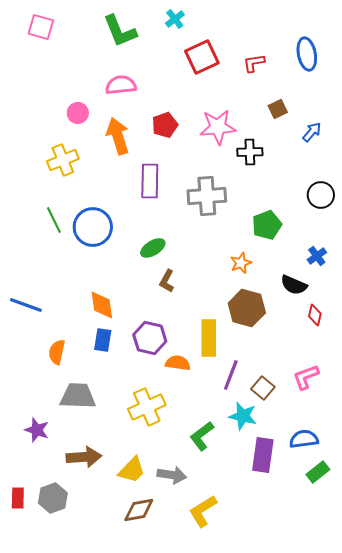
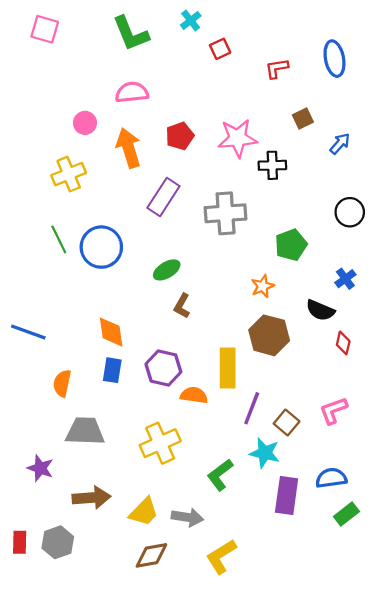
red square: (202, 57) -> (220, 49), moved, size x0.6
purple rectangle: (150, 181) -> (163, 197), turned 32

